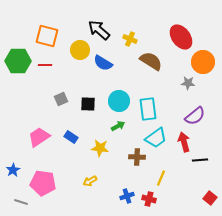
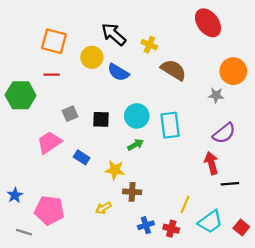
red ellipse: (181, 37) -> (208, 23), moved
green hexagon: (18, 61) -> (21, 95), moved
pink trapezoid: (39, 137) -> (49, 142), moved
cyan trapezoid: (156, 138) -> (210, 222), moved
brown cross: (137, 157) -> (132, 192), moved

